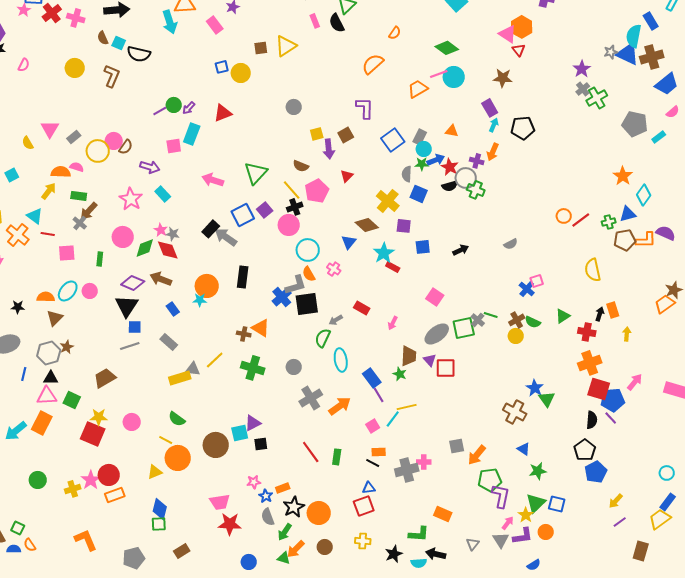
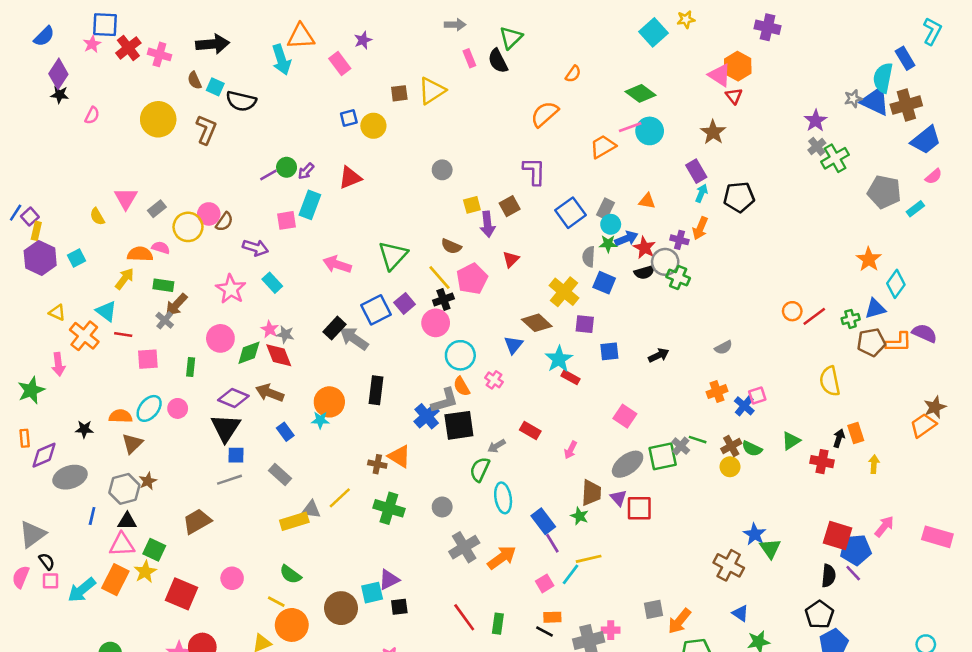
yellow circle: (75, 68) -> (158, 119), size x1.4
brown star: (503, 78) -> (713, 132), turned 30
orange cross: (590, 363) -> (717, 392), moved, size x0.7
yellow star: (99, 417) -> (145, 572), moved, turned -30

